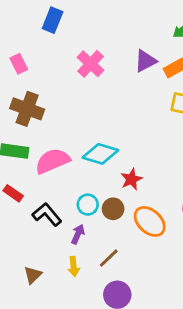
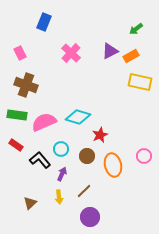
cyan circle: (88, 205) -> (61, 149), moved
orange ellipse: (150, 221) -> (113, 165), turned 35

